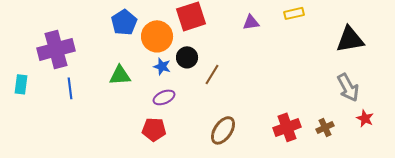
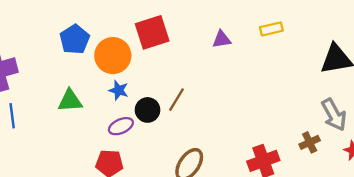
black circle: (187, 57) -> (148, 110), moved
brown cross: (325, 127) -> (310, 142), moved

